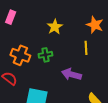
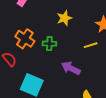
yellow line: (86, 48) -> (91, 45), turned 64

